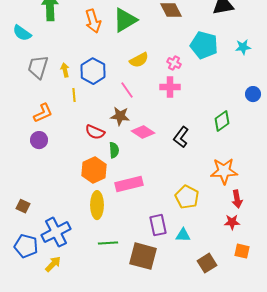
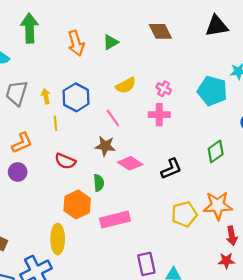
green triangle: (125, 20) -> (111, 42), size x0.6
cyan pentagon: (204, 45) -> (212, 91), moved
red semicircle: (95, 132) -> (65, 161), moved
black L-shape: (181, 137) -> (171, 169), turned -150
yellow pentagon: (187, 197) -> (184, 214), moved, turned 30
yellow ellipse: (97, 205) -> (58, 239), moved

